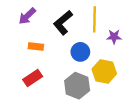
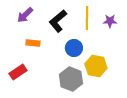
purple star: (114, 37) -> (110, 21), moved
red rectangle: (33, 78) -> (18, 72), moved

